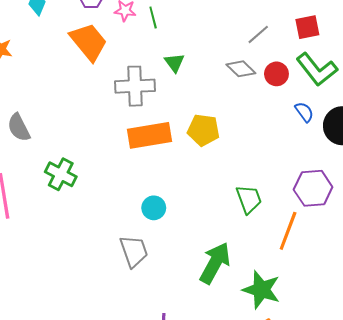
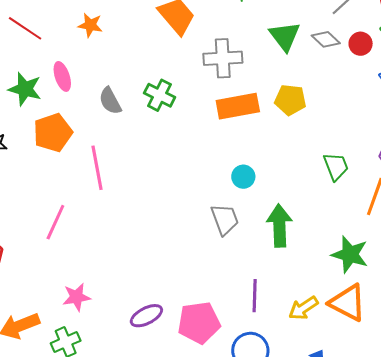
green triangle: (174, 63) -> (285, 36), moved, size x1.6
green cross: (61, 174) -> (160, 95), moved
green arrow: (215, 263) -> (279, 226), moved, turned -30

